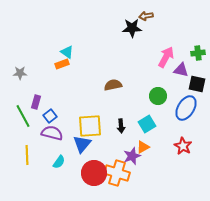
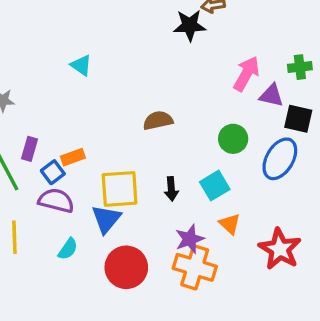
orange rectangle: (62, 64) -> (73, 157), moved
red star: (183, 146) -> (280, 249), moved, size x1.4
orange triangle: (143, 147) -> (230, 224), moved, turned -48
orange cross: (117, 173) -> (195, 267), moved

